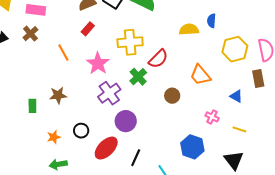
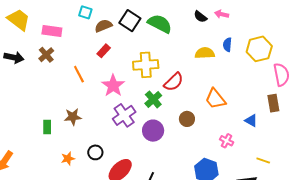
yellow hexagon: (235, 49) -> (259, 49), moved
purple circle: (126, 121) -> (153, 131), moved
yellow line: (239, 129) -> (263, 160), moved

